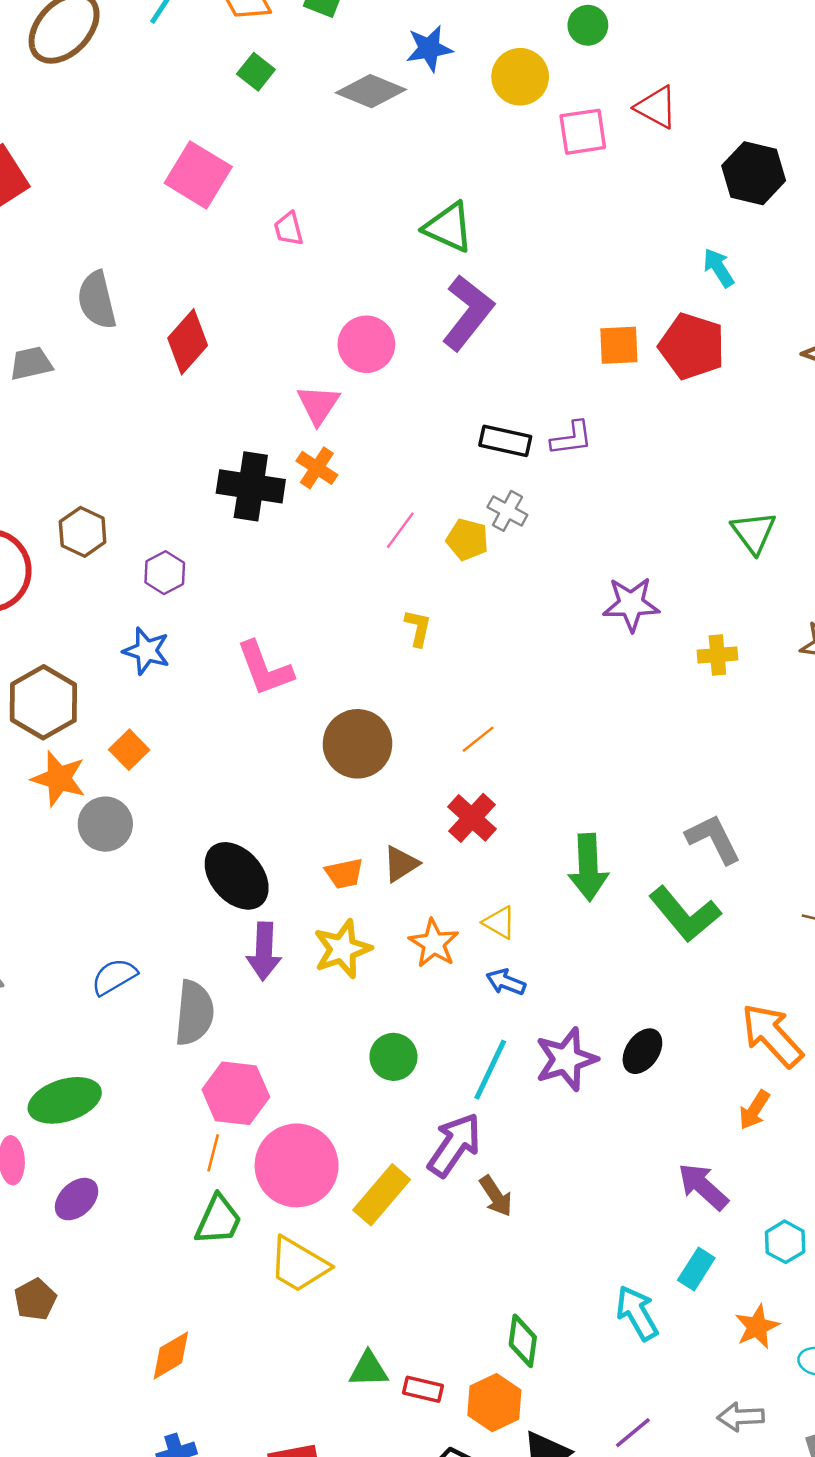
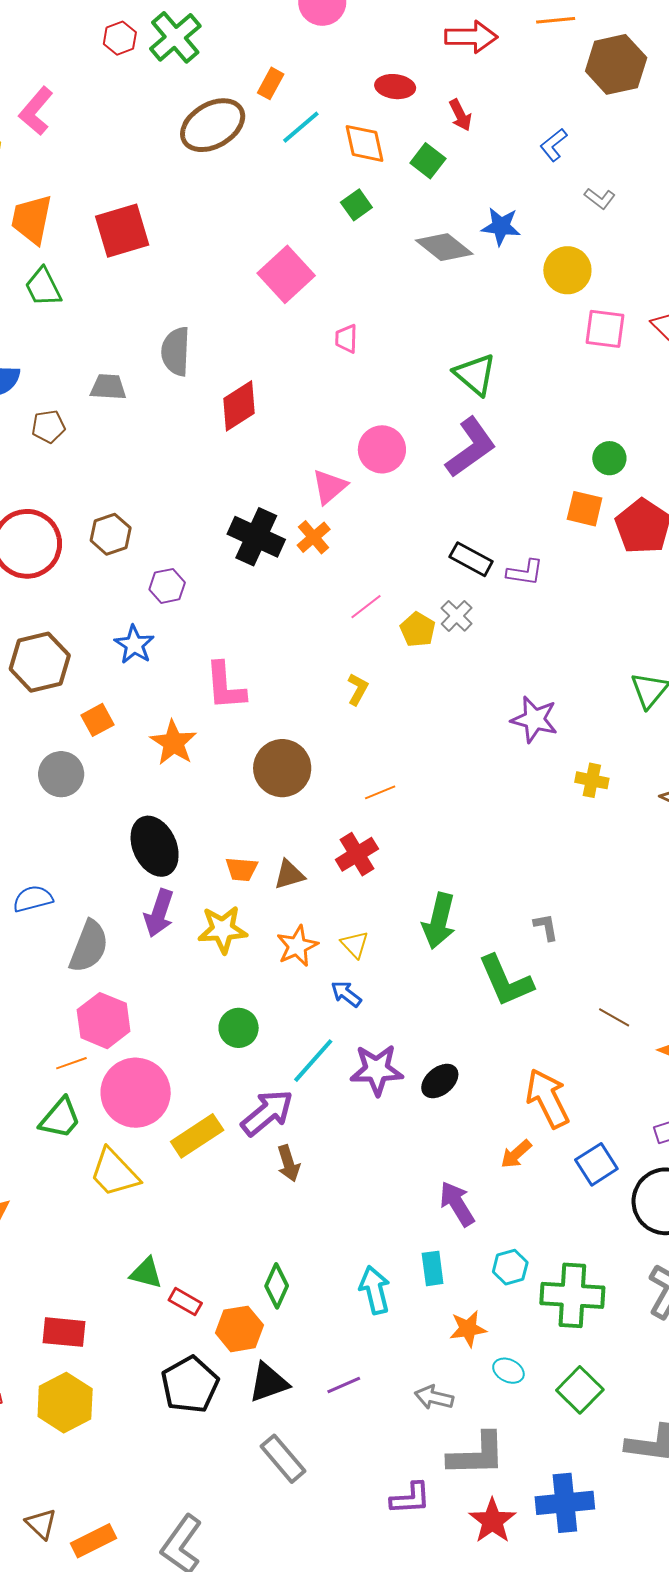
green circle: (588, 25) -> (609, 458), moved
orange star: (59, 779) -> (173, 743), moved
gray L-shape: (713, 839) -> (546, 927), size x0.6
orange line: (213, 1153) -> (71, 1063), turned 40
cyan rectangle: (696, 1269) -> (433, 1268), turned -56

